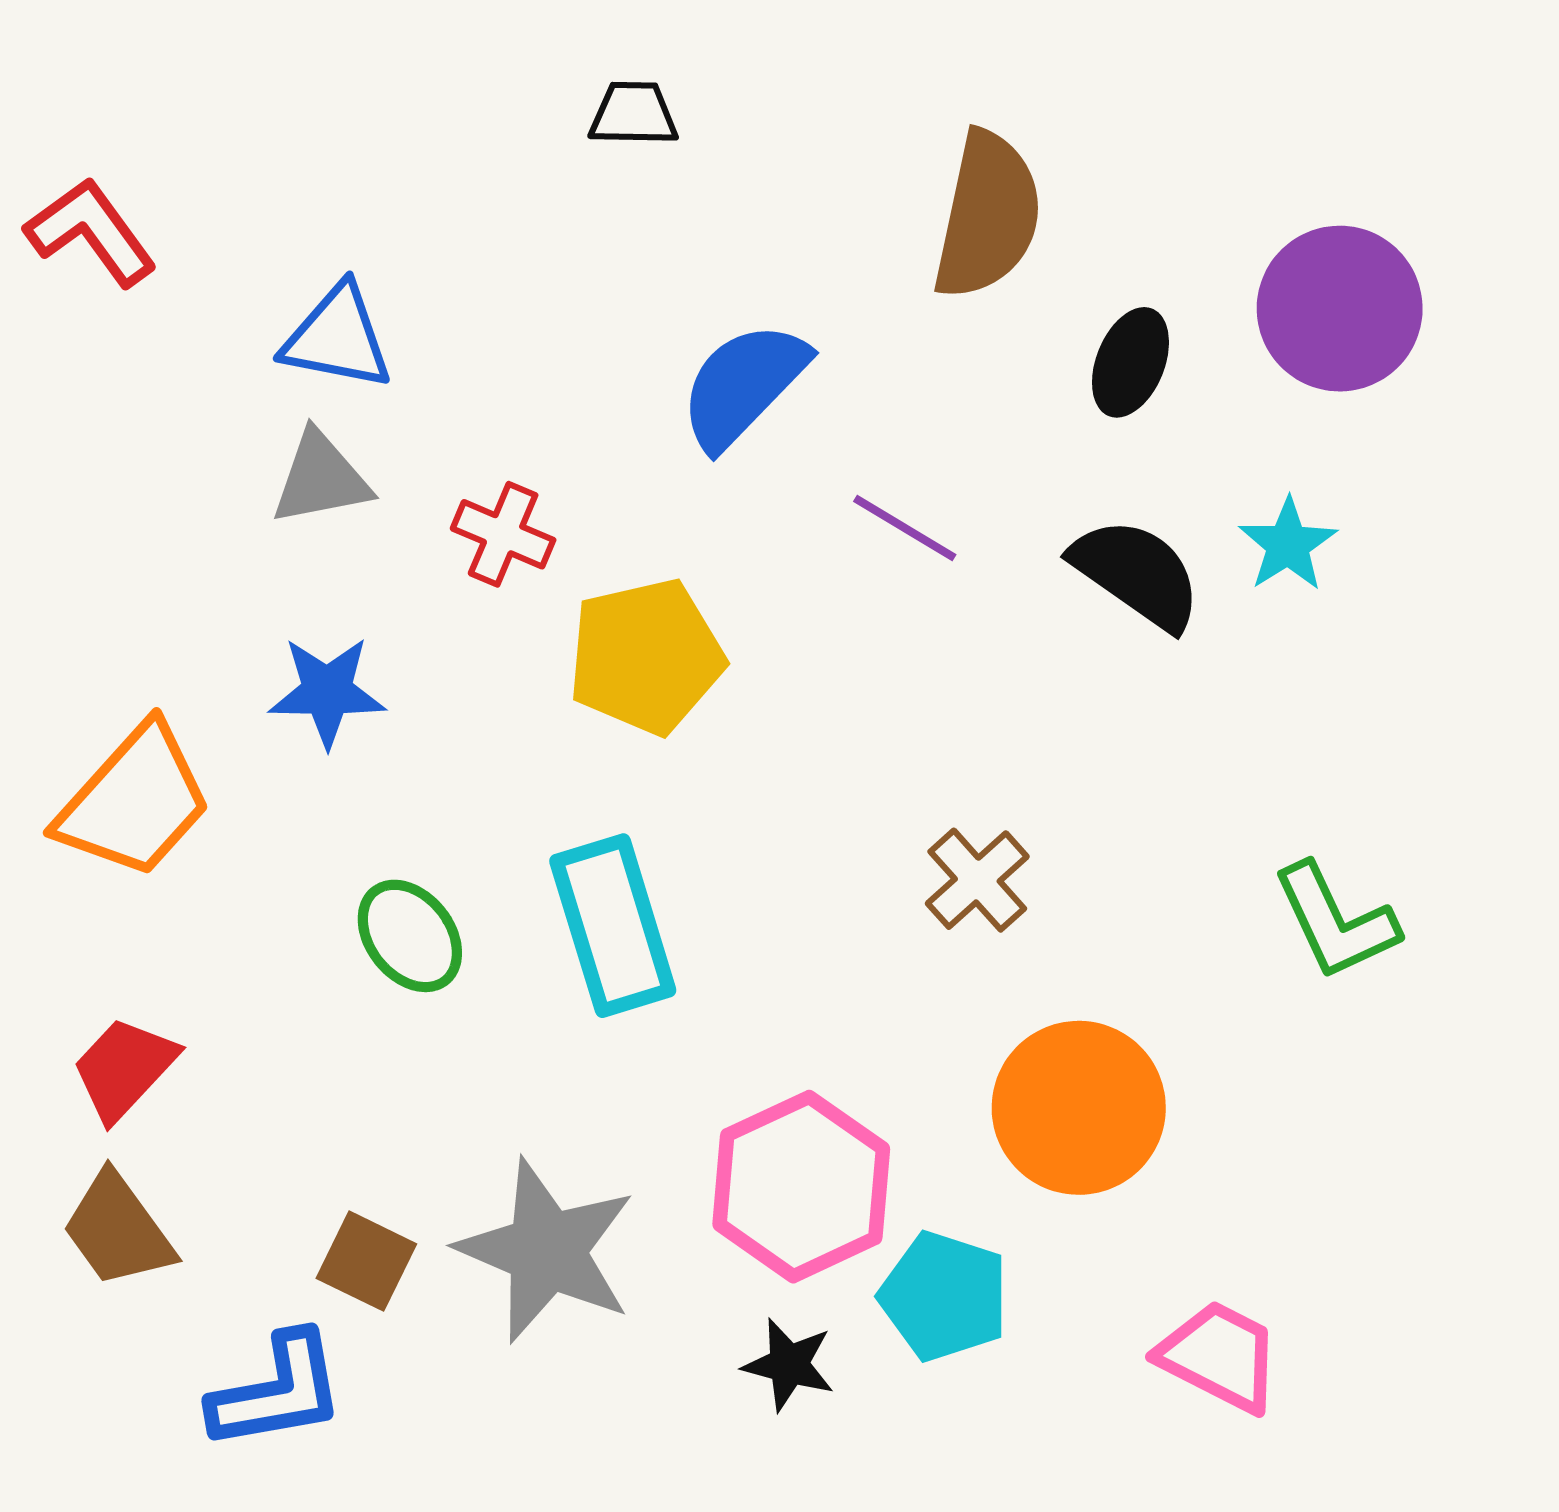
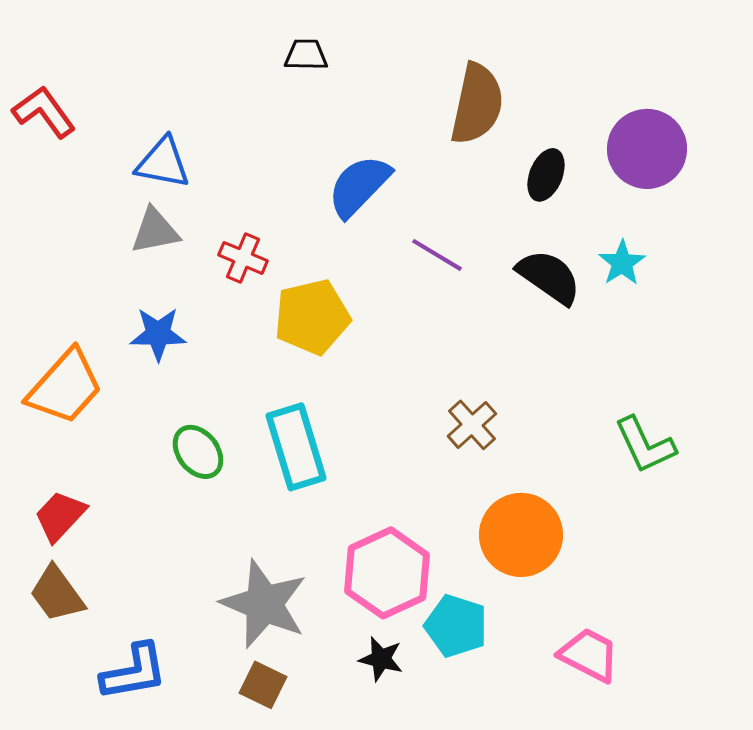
brown square: (366, 1261) -> (263, 685), moved

